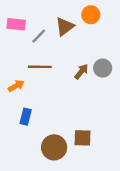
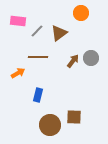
brown triangle: (65, 27) -> (59, 33), moved
blue rectangle: (26, 117) -> (38, 95), moved

